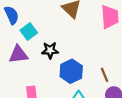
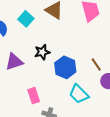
cyan square: (29, 31) -> (26, 19), moved

